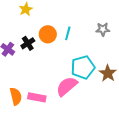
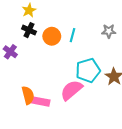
black cross: (28, 43) -> (29, 30), moved, turned -32
orange semicircle: (16, 96) -> (28, 95), moved

